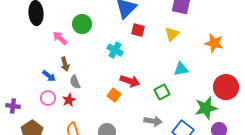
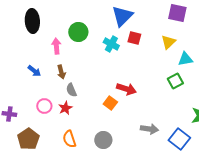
pink arrow: (60, 38) -> (56, 46), turned 42
cyan cross: (115, 50) -> (111, 44), moved
cyan triangle: (181, 69) -> (185, 59), moved
blue arrow: (49, 76) -> (34, 71), moved
green square: (162, 92) -> (175, 81), moved

